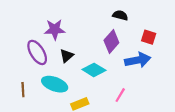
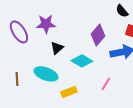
black semicircle: (120, 15) -> (122, 11), moved, turned -144
purple ellipse: (37, 52) -> (19, 32), moved

